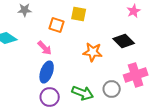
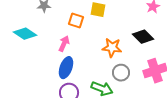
pink arrow: (45, 48) -> (64, 44), turned -112
gray circle: (112, 89) -> (121, 73), moved

